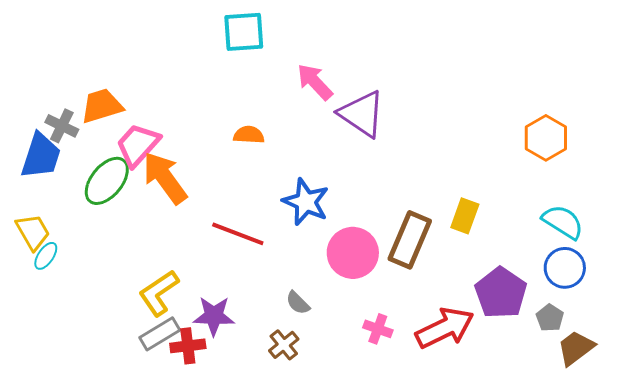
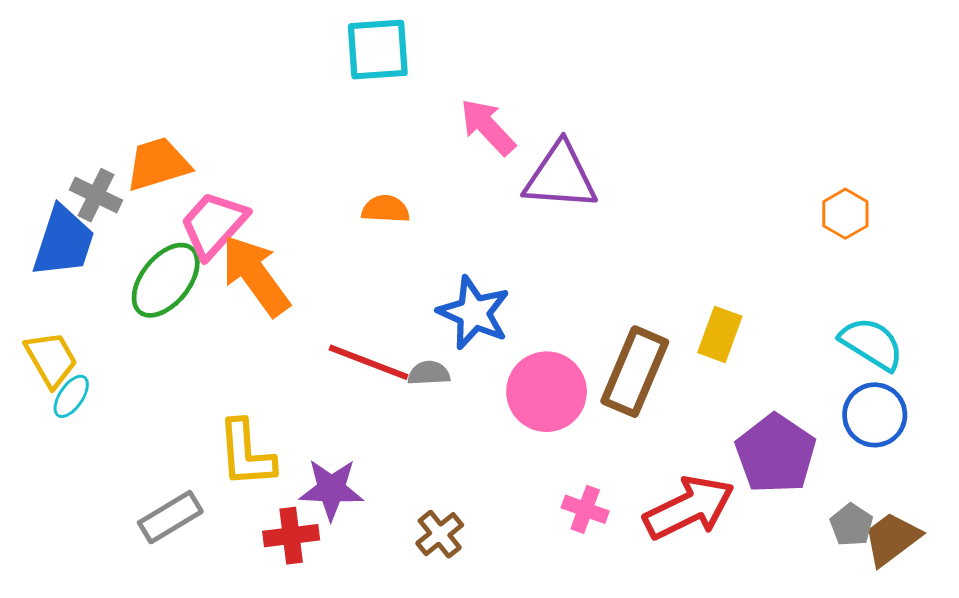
purple triangle: (362, 114) -> (560, 176), turned -30
orange hexagon: (546, 138) -> (845, 214), size x0.7
yellow L-shape: (159, 293) -> (246, 454), turned -60
gray semicircle: (298, 303) -> (429, 373), moved, turned 132
gray pentagon: (550, 318) -> (852, 525), moved
gray rectangle: (160, 334) -> (170, 517), moved

